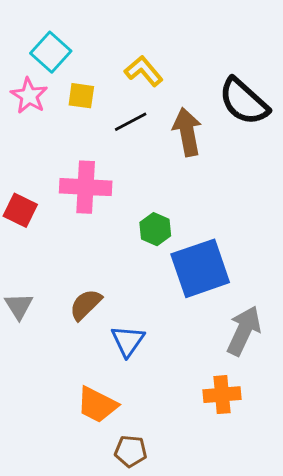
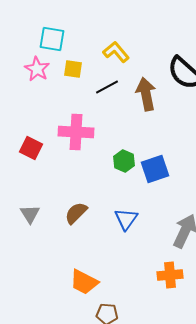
cyan square: (51, 52) -> (52, 39), turned -32
blue square: (200, 268) -> (155, 169), moved, size x0.7
blue triangle: (128, 341) -> (126, 219), moved

